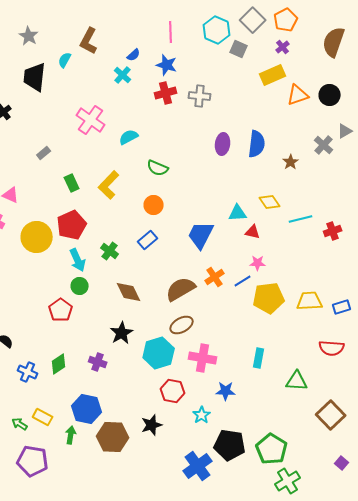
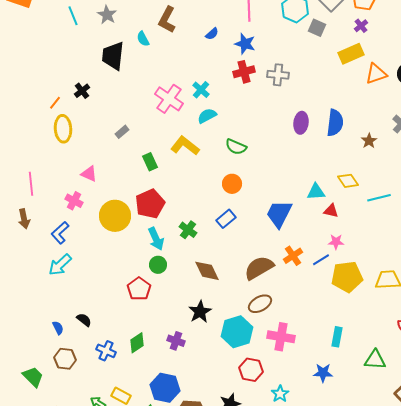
cyan semicircle: (65, 60) -> (143, 39), turned -56
cyan cross: (123, 75) -> (201, 90), moved
yellow L-shape: (109, 185) -> (185, 146), moved, turned 84
blue star: (226, 391) -> (323, 373), moved

